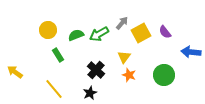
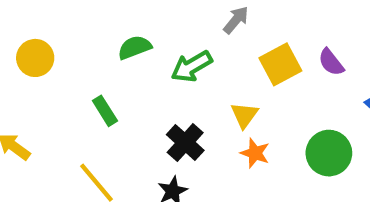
gray arrow: (122, 23) -> (236, 20), moved
yellow circle: (48, 30) -> (35, 58), moved
green semicircle: (76, 35) -> (134, 47), moved

